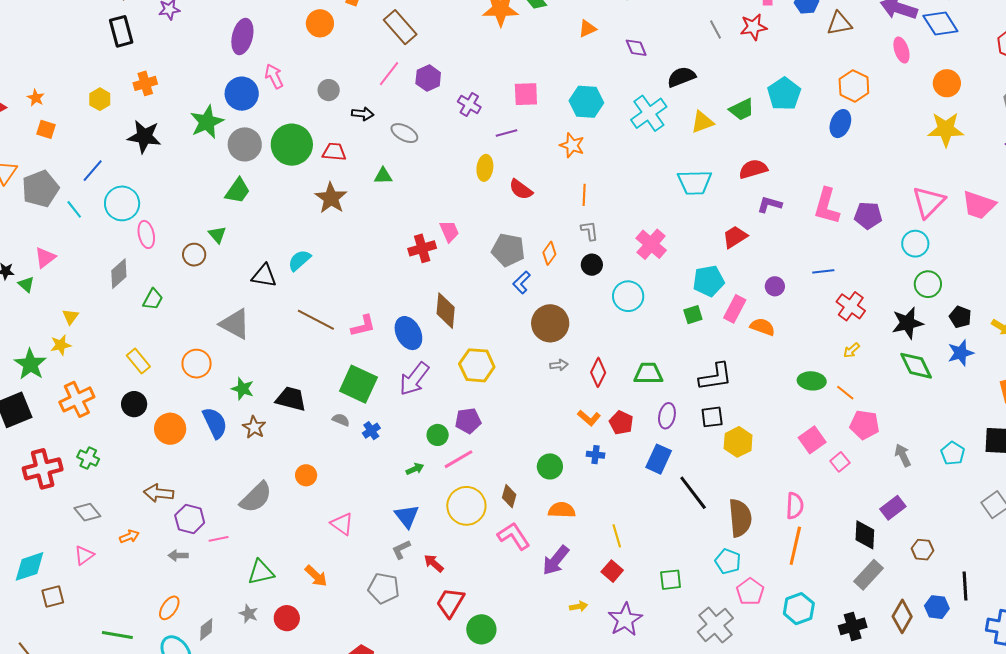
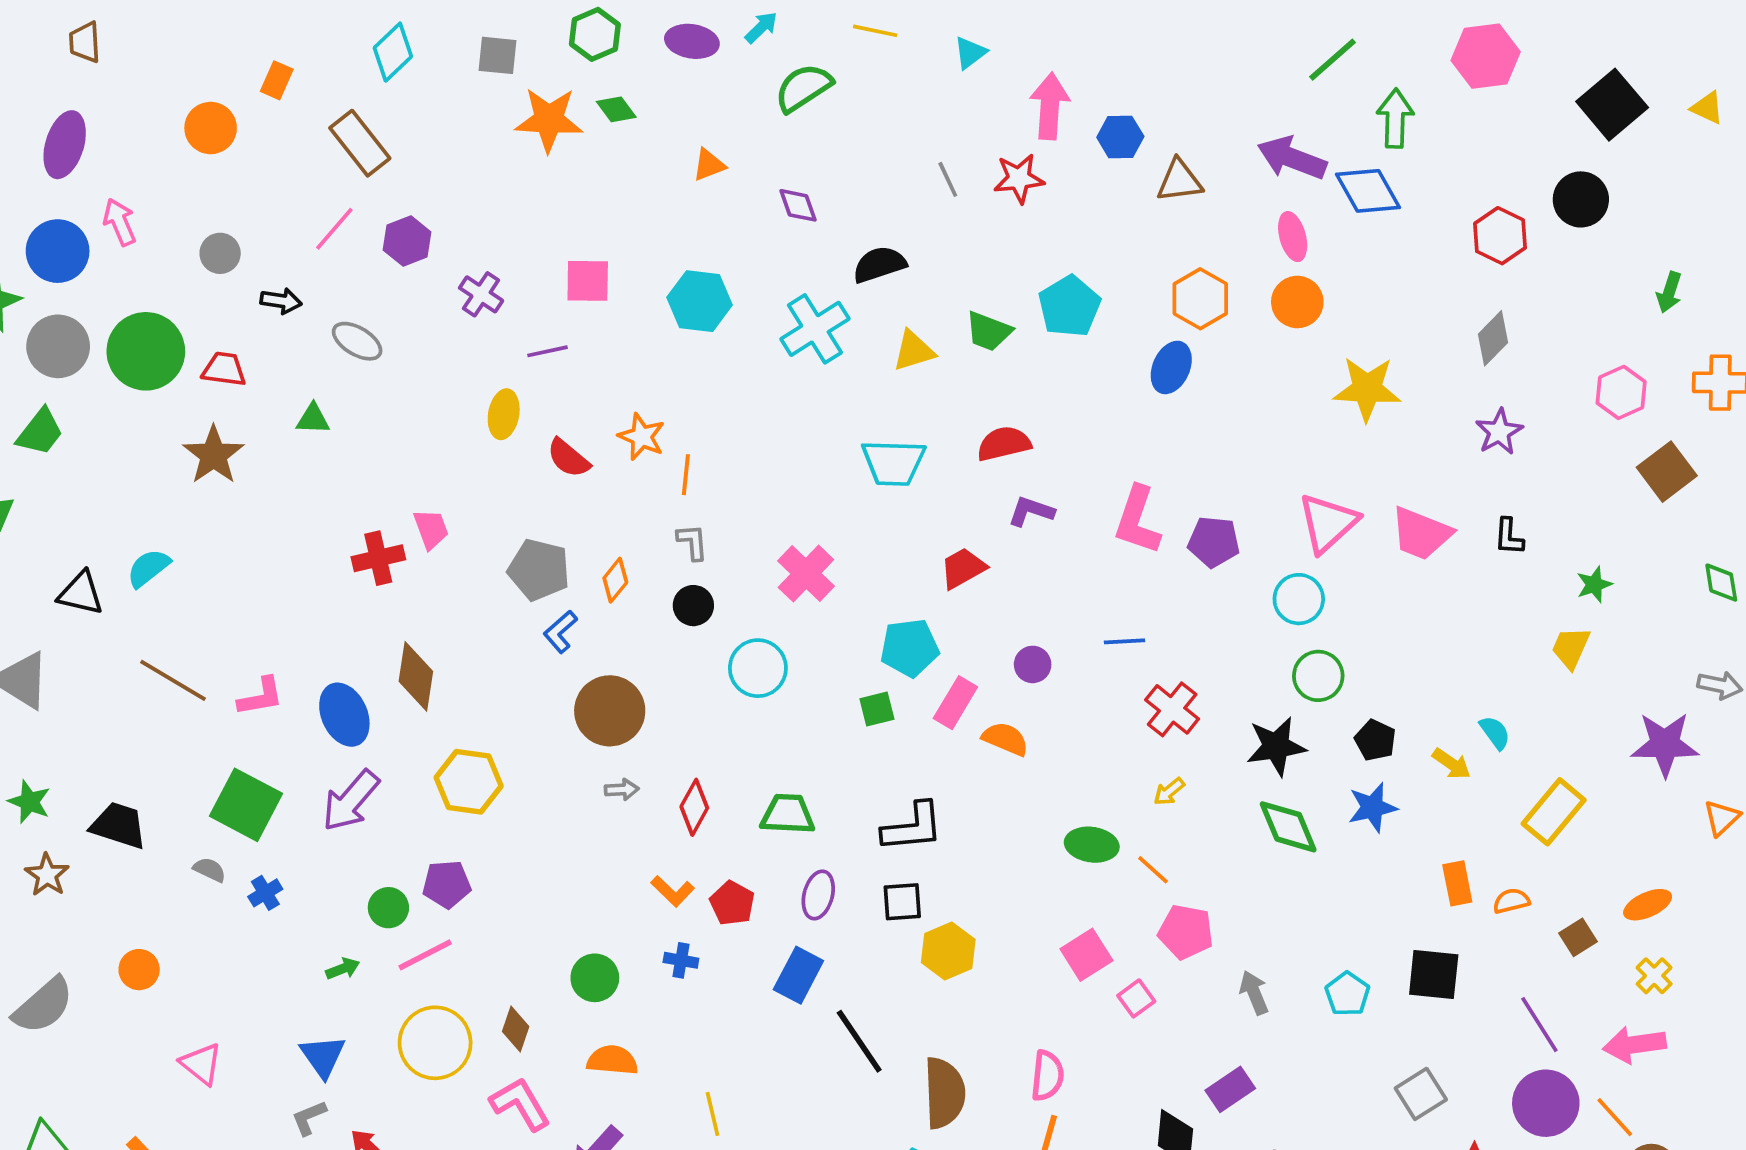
orange circle: (947, 83) -> (1297, 302), moved
green trapezoid: (742, 109) -> (989, 331), turned 44
orange star: (572, 145) -> (642, 437), moved

